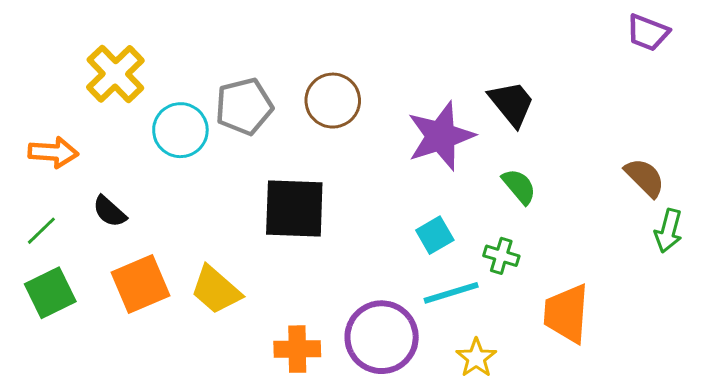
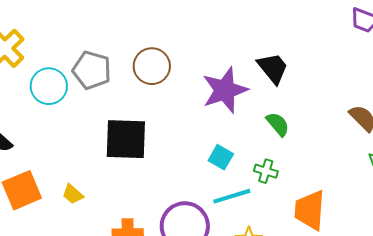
gray pentagon: (244, 106) -> (92, 70), turned 30
cyan square: (435, 235) -> (221, 157), turned -30
yellow trapezoid: (216, 290) -> (73, 194), size x0.6

